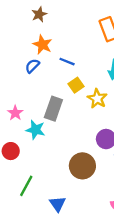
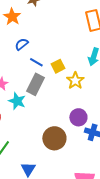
orange star: (42, 45) -> (12, 17), moved
blue line: (67, 62) -> (36, 62), moved

